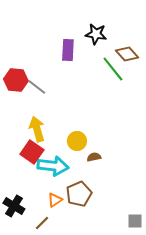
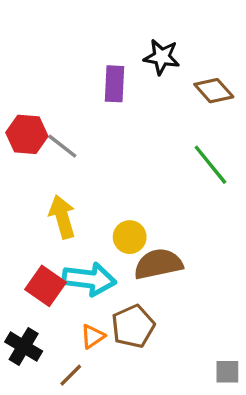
green line: (113, 69) -> (210, 165), moved
red square: (32, 152) -> (45, 286), moved
brown semicircle: (94, 157) -> (158, 264), size x2.0

